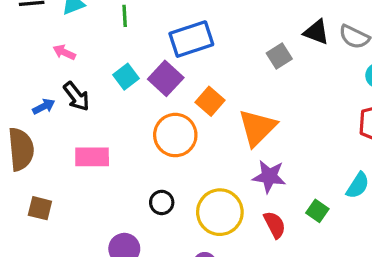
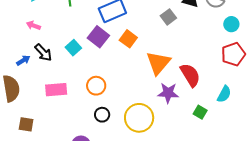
cyan square: (126, 77) -> (73, 48), moved
orange square: (210, 101) -> (128, 39), moved
orange circle: (175, 135) -> (96, 86), moved, size x0.7
red semicircle: (275, 225) -> (190, 75), moved, size x1.4

